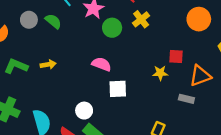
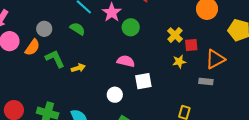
yellow cross: (141, 19) -> (175, 35), moved
gray circle: (29, 20) -> (44, 29), moved
green L-shape: (16, 66) -> (55, 59), moved, turned 50
white circle: (84, 111) -> (115, 95), moved

